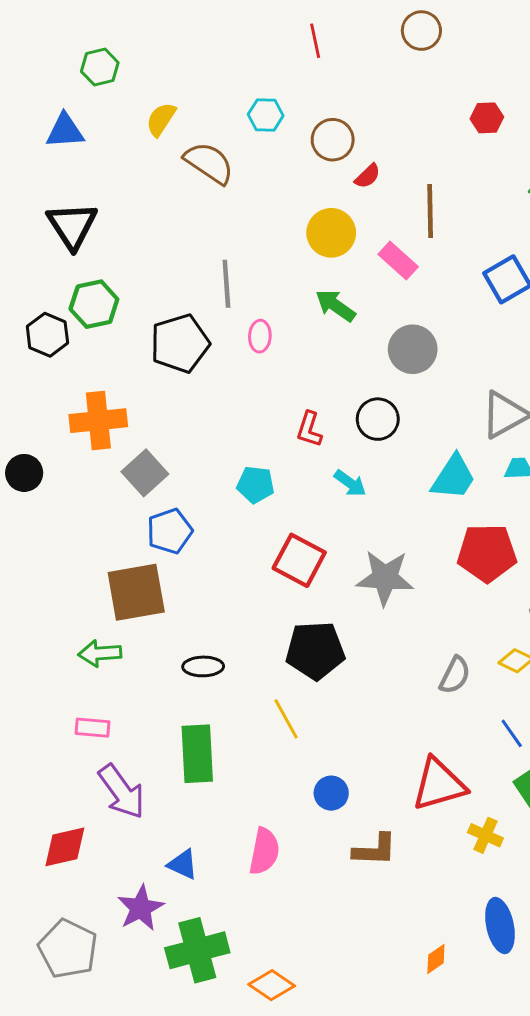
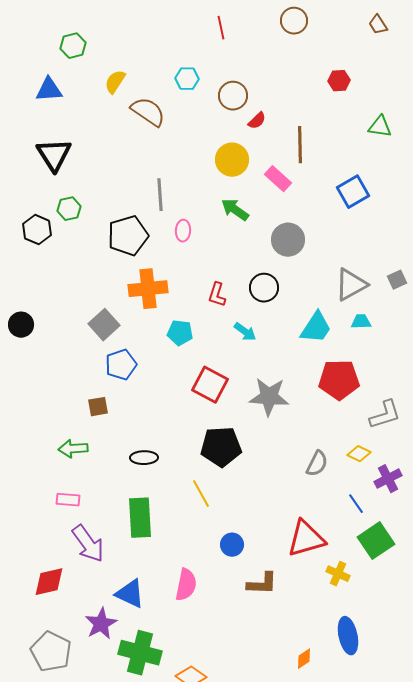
green hexagon: (94, 304) -> (69, 209), size x0.7
orange cross: (98, 421) -> (148, 289), moved
brown square: (136, 592) -> (98, 407), size x0.5
blue triangle: (183, 864) -> (130, 594), size x1.4
green cross: (197, 950) -> (140, 653), turned 30

